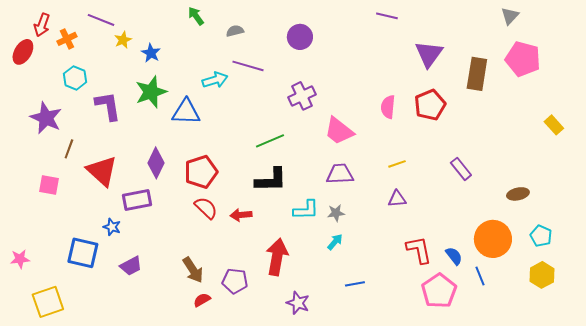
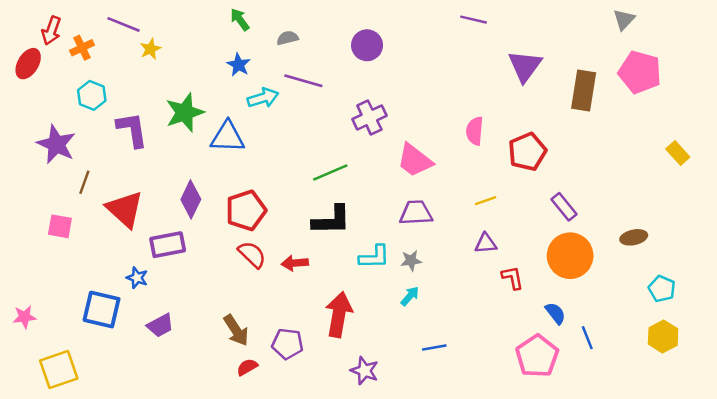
blue star: (151, 53) -> (239, 65), moved
red pentagon: (430, 105) -> (527, 152), moved
orange circle: (493, 239) -> (570, 256), moved
red L-shape: (419, 250) -> (513, 278), moved, size x0.7

